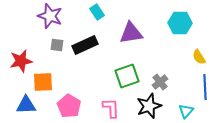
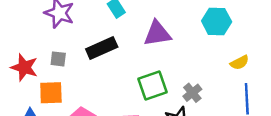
gray square: (57, 45) -> (58, 59), moved
yellow semicircle: (199, 57) -> (240, 63), turned -84
red star: (21, 61) -> (24, 67), turned 30

